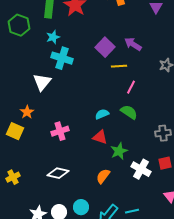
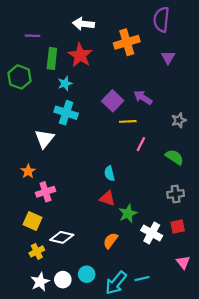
cyan star: (53, 37) -> (65, 83), moved
green semicircle: (129, 112) -> (174, 157), moved
cyan semicircle: (102, 114) -> (109, 173), turned -80
yellow square: (15, 131) -> (32, 221), moved
pink cross: (60, 131) -> (45, 192), moved
yellow cross: (13, 177) -> (37, 251), moved

